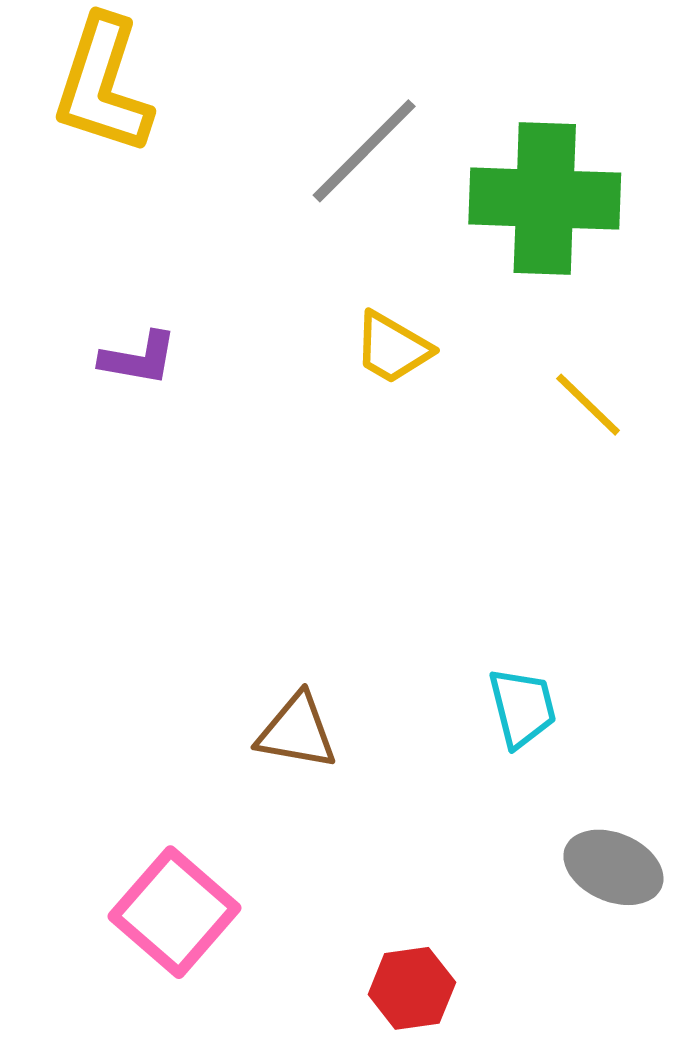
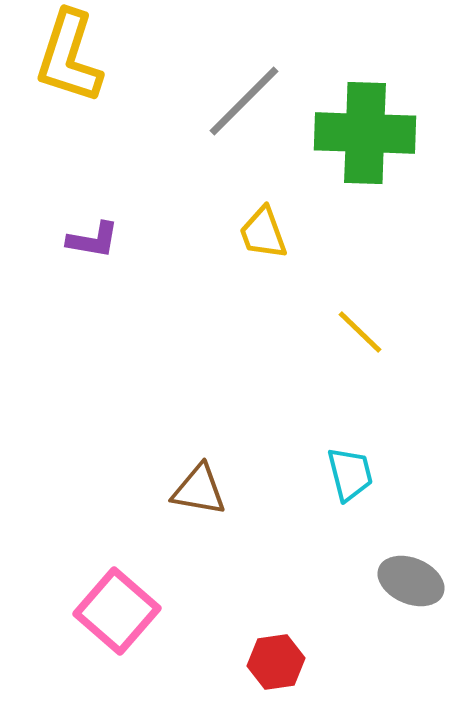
yellow trapezoid: (393, 348) -> (263, 233), turned 40
yellow line: (588, 405) -> (360, 332), moved

